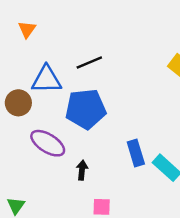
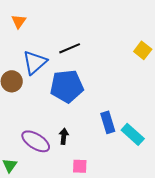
blue triangle: (47, 80) -> (35, 62), turned -40
purple ellipse: (48, 143) -> (36, 141), moved

